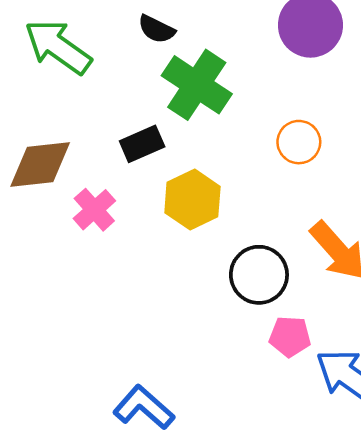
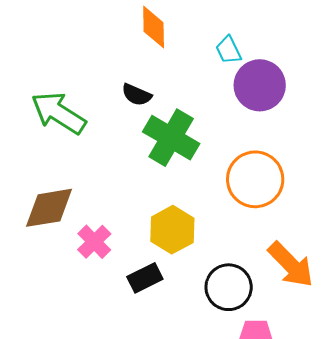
orange circle: (299, 142) -> (255, 179), size x1.6
black rectangle: (142, 144) -> (145, 278), moved

